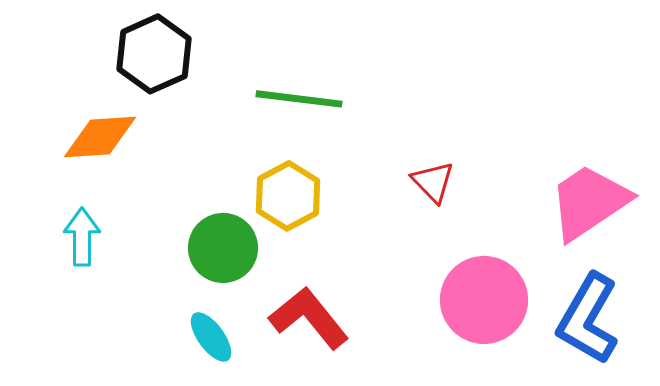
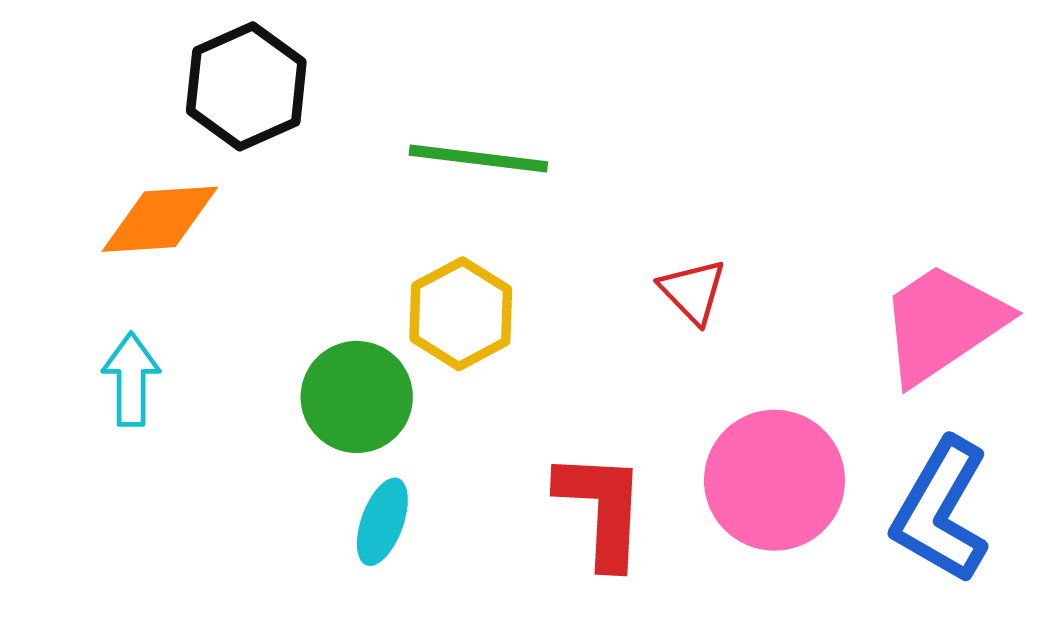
red L-shape: (309, 318) -> (602, 509), moved, turned 42
cyan ellipse: (211, 337) -> (382, 522), moved, turned 56

